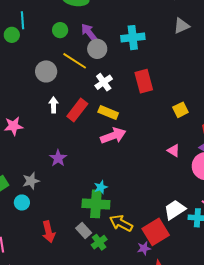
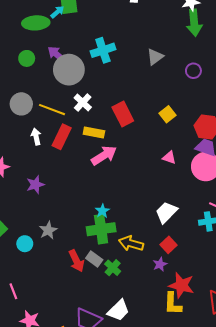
gray triangle: (181, 26) -> (155, 57), moved
gray circle: (97, 49) -> (69, 70), size x1.5
yellow line: (75, 61) -> (52, 110), moved
red rectangle: (144, 81) -> (123, 114), moved
purple star: (58, 158) -> (35, 185), moved, turned 30
gray star: (31, 181) -> (48, 230), moved
white trapezoid: (175, 210) -> (166, 212), moved
red arrow: (49, 232) -> (76, 261), moved
red square: (156, 232) -> (168, 245), size x0.6

